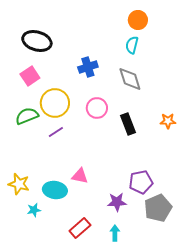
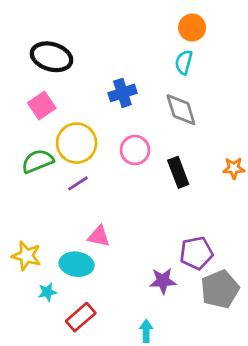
pink triangle: (80, 176) -> (99, 236), moved
red rectangle: (80, 228) -> (81, 317), moved
cyan arrow: (115, 233) -> (146, 331), moved

